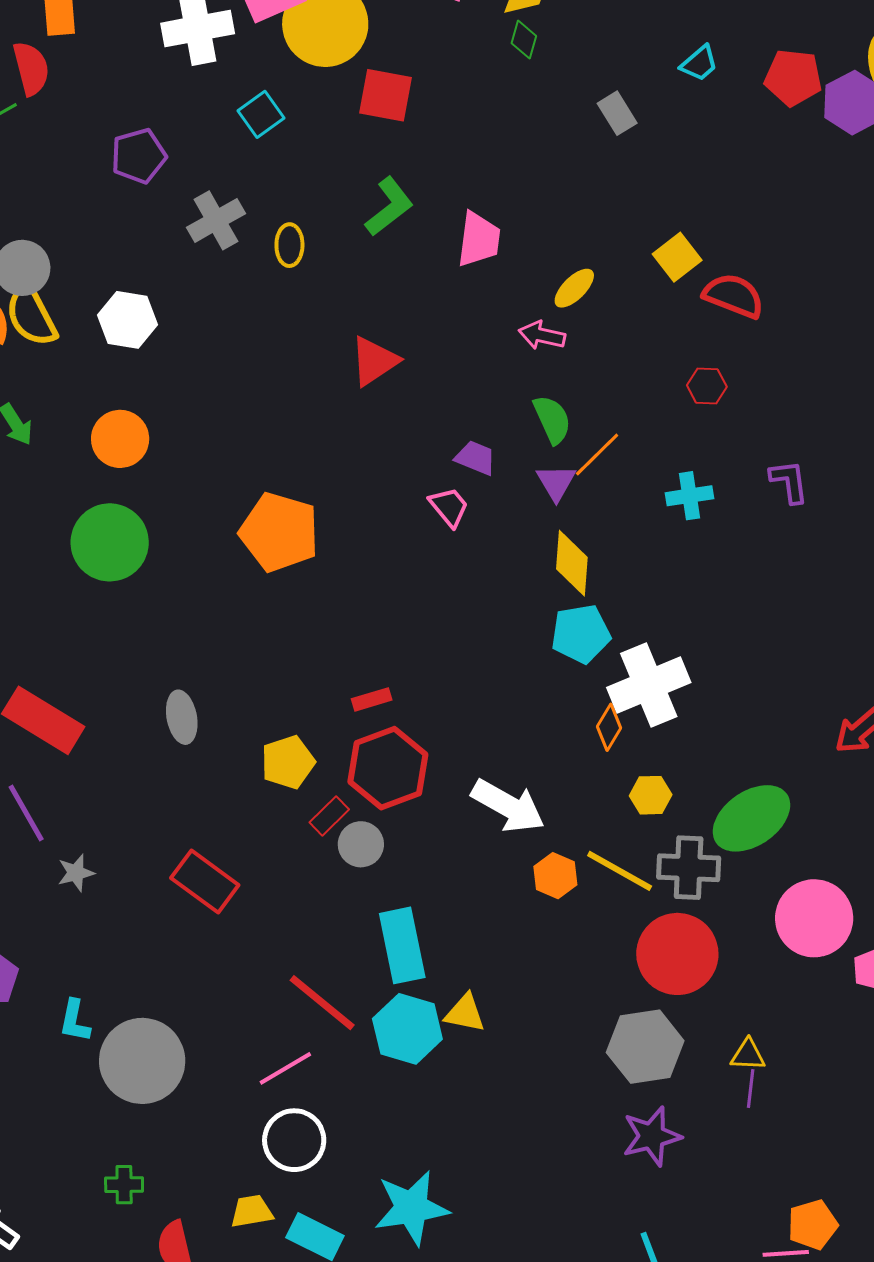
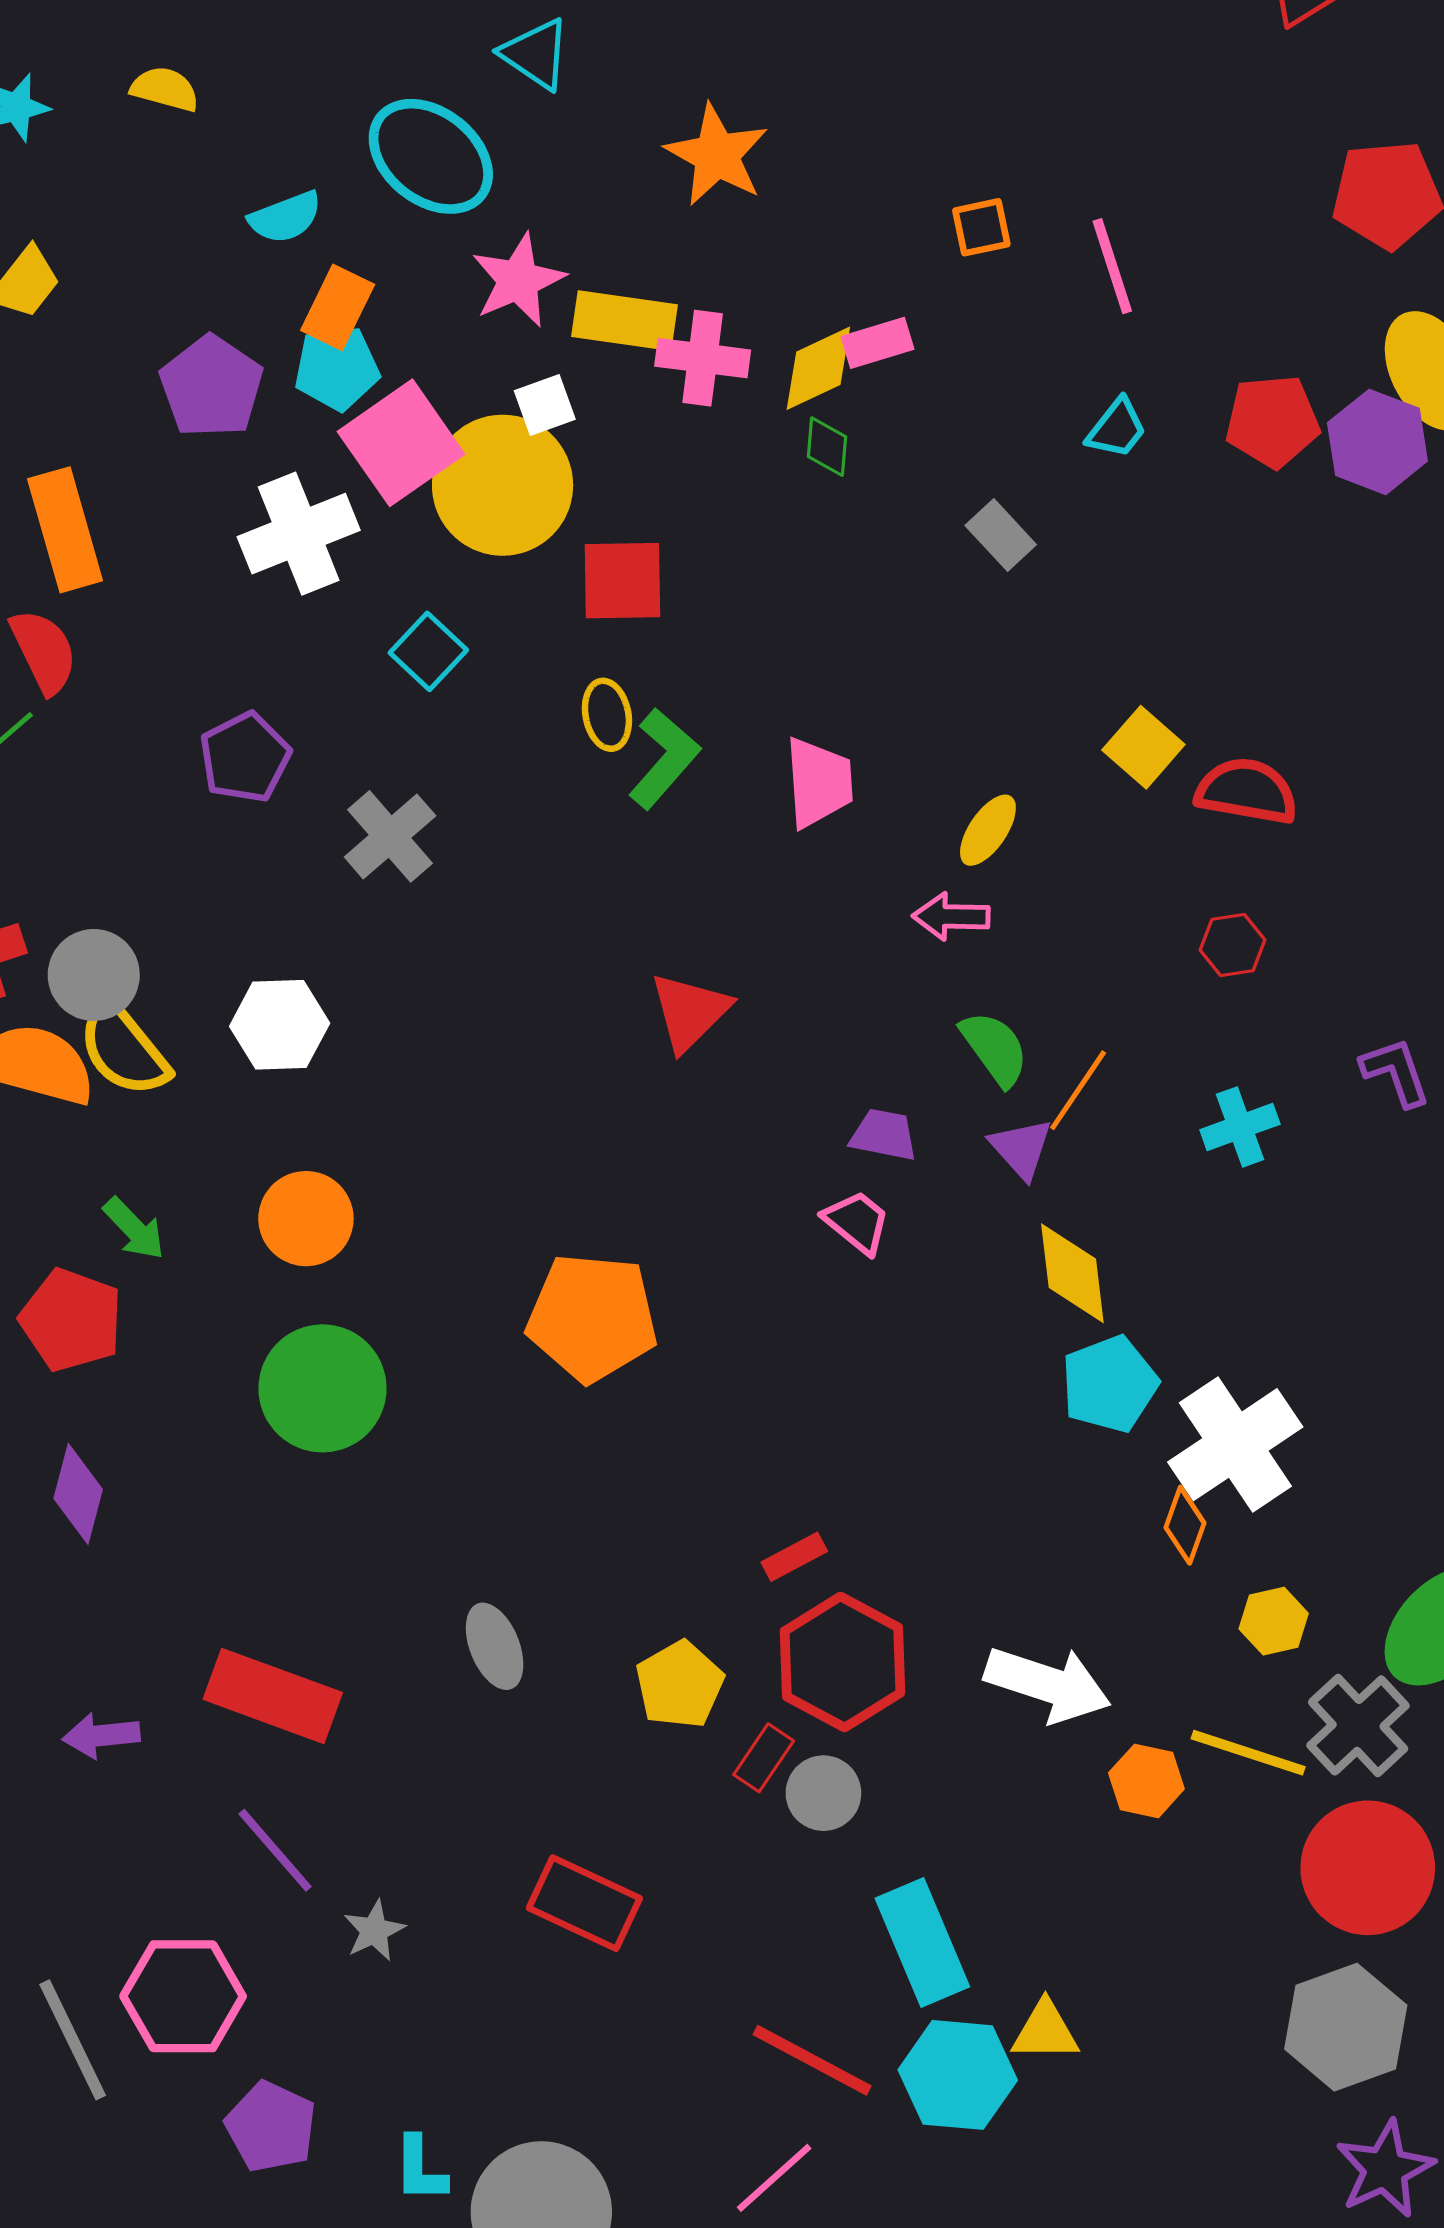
yellow ellipse: (289, 245) -> (607, 715), moved
gray cross: (689, 868) -> (1358, 1725), turned -34

